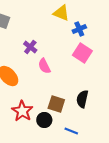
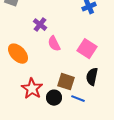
pink square: (82, 53) -> (87, 49), moved
blue line: (71, 131) -> (78, 99), moved

